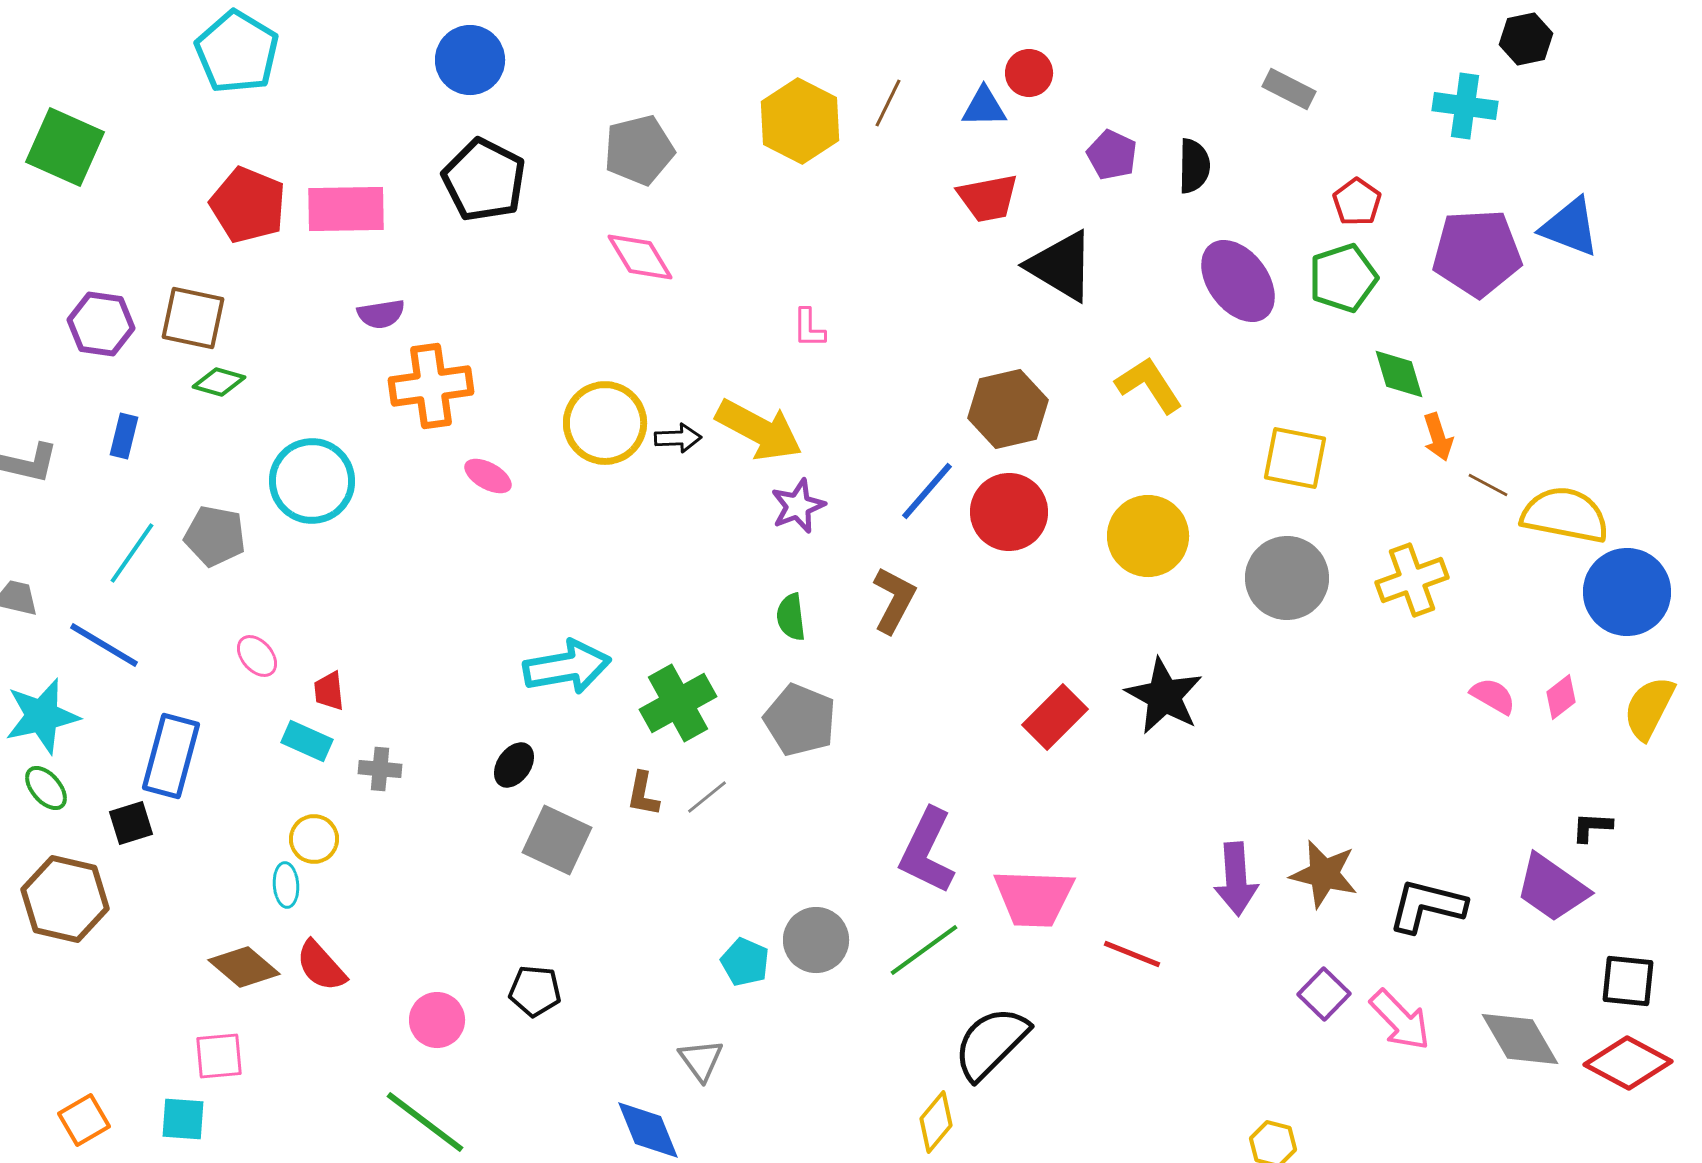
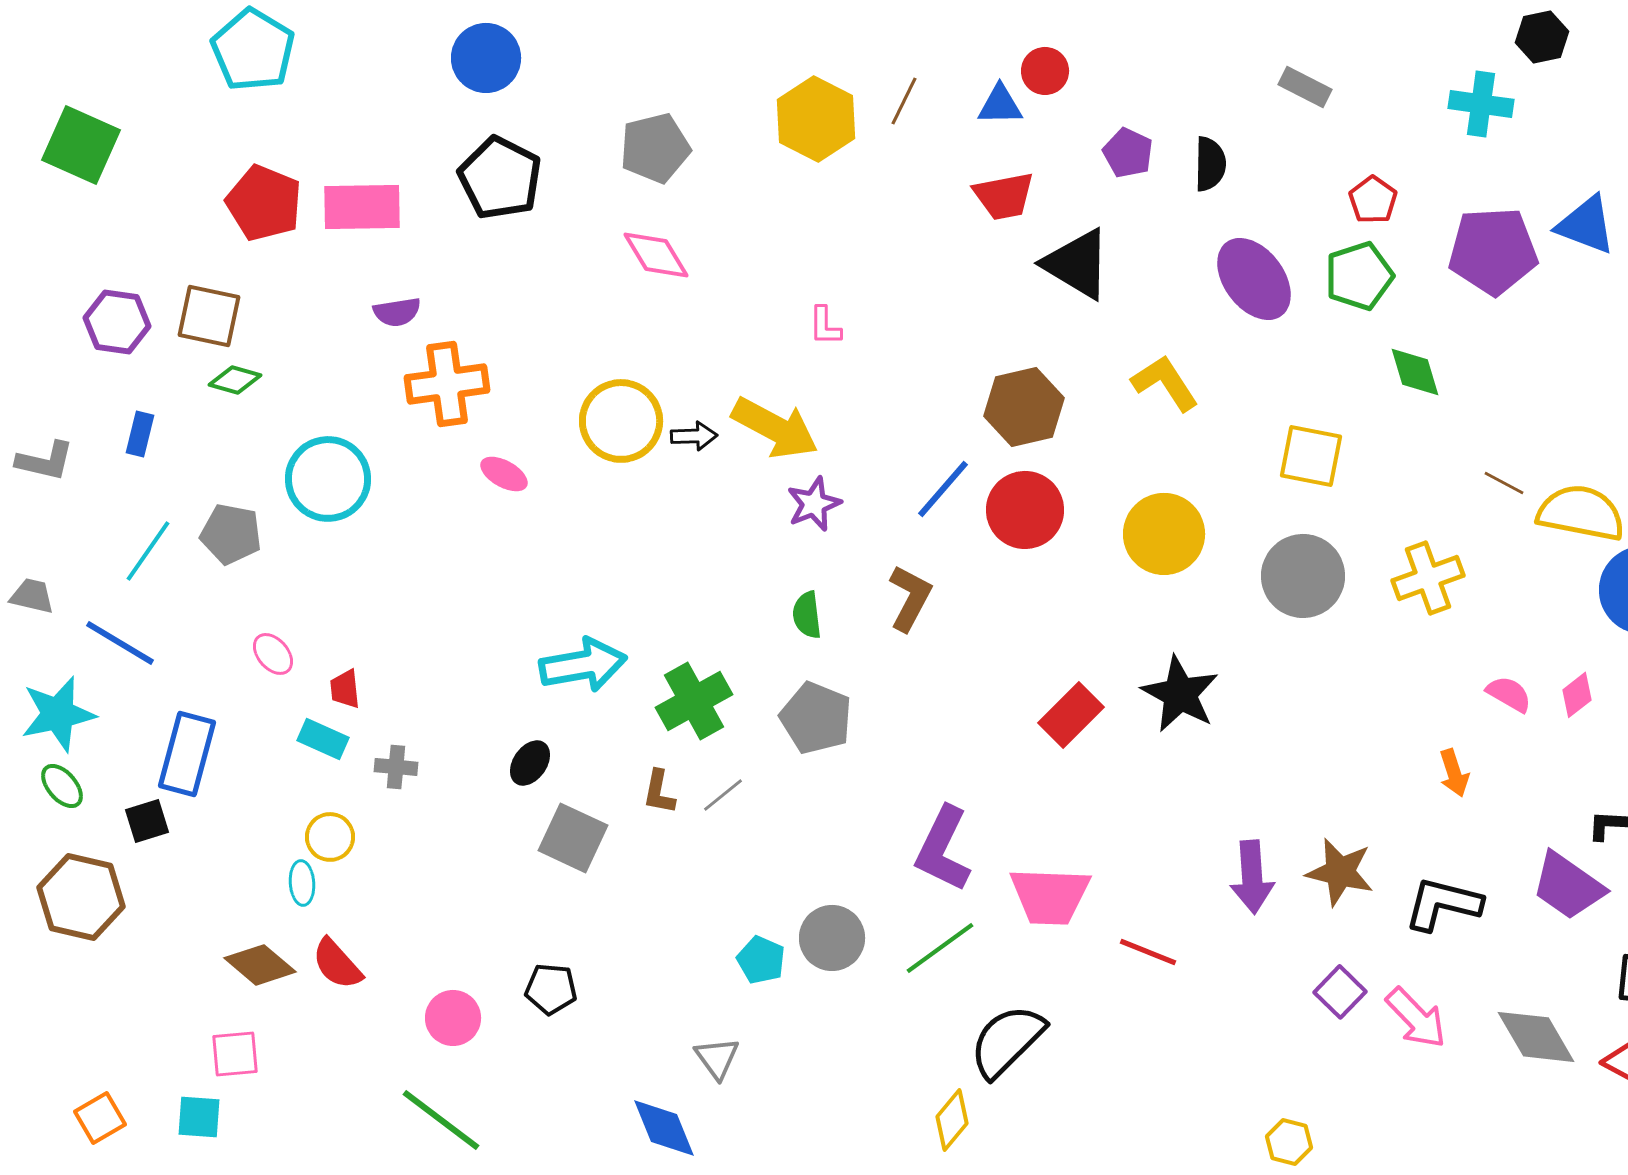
orange arrow: (1438, 437) -> (1454, 773), moved

